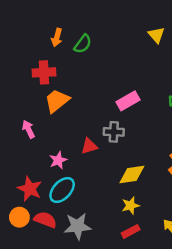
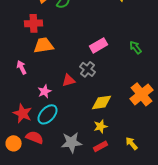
orange trapezoid: (57, 101) -> (44, 45), turned 30
gray cross: (114, 132) -> (88, 69), turned 35
orange circle: (19, 217) -> (14, 143), moved
gray star: (78, 226) -> (72, 142), moved

